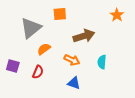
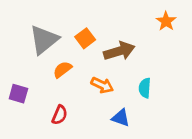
orange square: (60, 14) -> (85, 38), moved, turned -32
red semicircle: (38, 72) -> (60, 115), moved
blue triangle: (74, 83) -> (121, 118), moved

